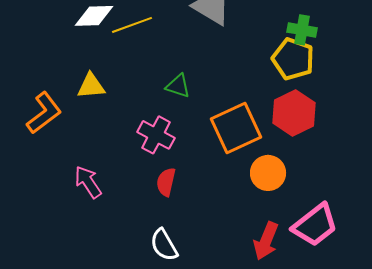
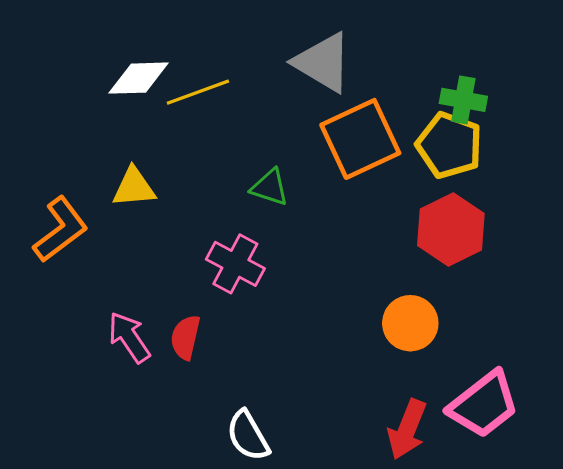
orange square: (236, 128) -> (360, 139), moved
red semicircle: (166, 182) -> (185, 337), moved

